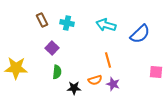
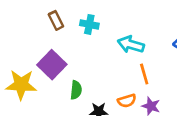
cyan arrow: (106, 25) -> (131, 45), moved
purple square: (52, 48) -> (52, 65), moved, size x1.5

